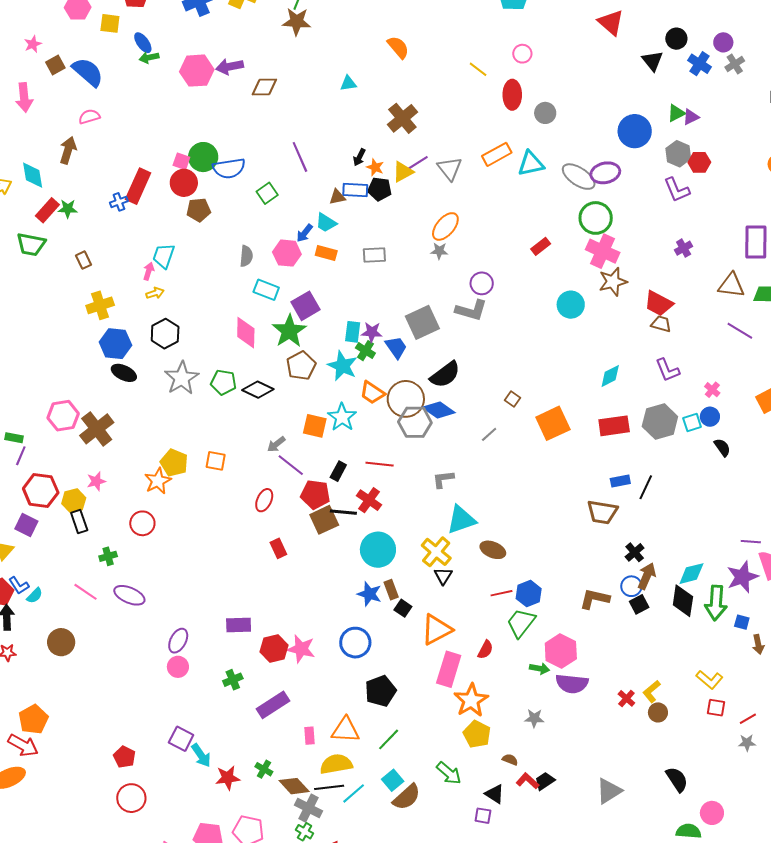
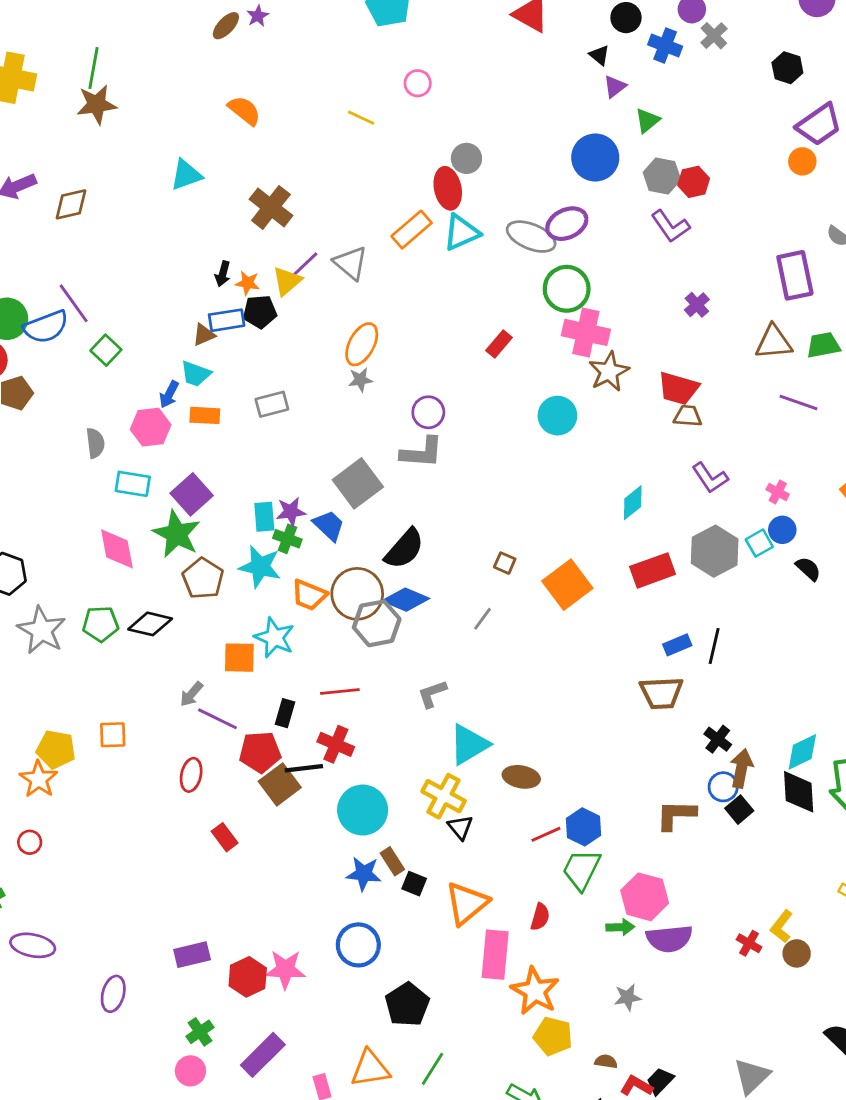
black triangle: (652, 61) -> (599, 55), size x0.7
cyan triangle: (348, 83) -> (186, 175), size x1.4
red ellipse: (512, 95) -> (448, 188), moved
purple triangle: (691, 117) -> (615, 86), moved
purple line: (300, 157) -> (74, 303), moved
red circle: (142, 523) -> (30, 842), size x0.7
pink circle: (178, 667) -> (190, 1071), moved

